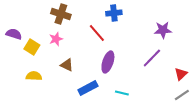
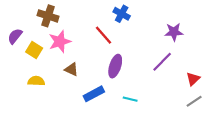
blue cross: (114, 13) -> (122, 14), turned 35
brown cross: (61, 14) -> (48, 16), moved
purple semicircle: (14, 34) -> (15, 36), turned -70
pink star: (56, 39) -> (60, 42), size x1.5

